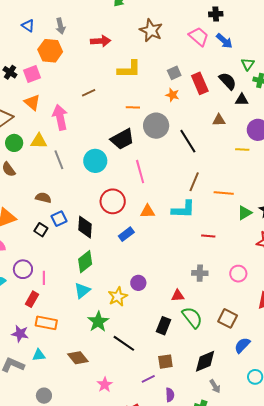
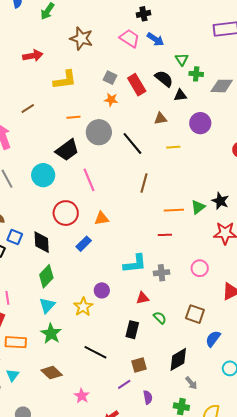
gray square: (174, 73) -> (110, 78), turned -32
yellow line: (242, 149) -> (173, 147), moved
orange line: (224, 193) -> (174, 210), moved
cyan L-shape: (183, 209) -> (135, 264), moved
blue square: (59, 219) -> (15, 237), turned -35
green semicircle: (192, 317) -> (160, 318), size x0.6
green star: (98, 322) -> (51, 334), moved
cyan triangle: (39, 355) -> (12, 375), turned -40

